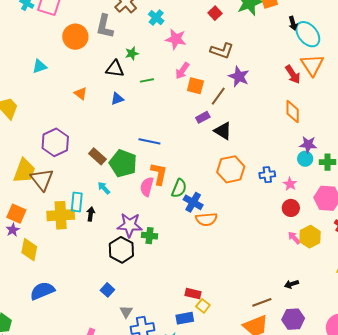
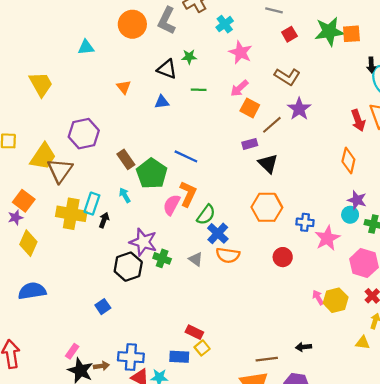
pink star: (290, 184) -> (327, 238), size x1.6
red circle: (291, 208) -> (283, 257), moved
gray triangle: (126, 312) -> (196, 259), moved, turned -40

